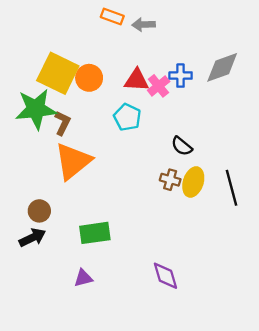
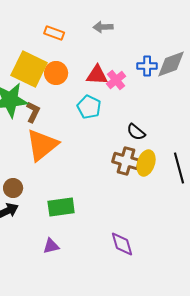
orange rectangle: (112, 17) -> (54, 33), moved
blue cross: (181, 76) -> (147, 66), moved
brown cross: (170, 180) -> (126, 161), size x1.5

